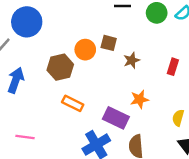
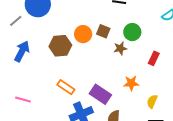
green circle: (157, 13) -> (132, 32), moved
orange star: (139, 99) -> (131, 83), moved
orange rectangle: (73, 103) -> (66, 87), moved

